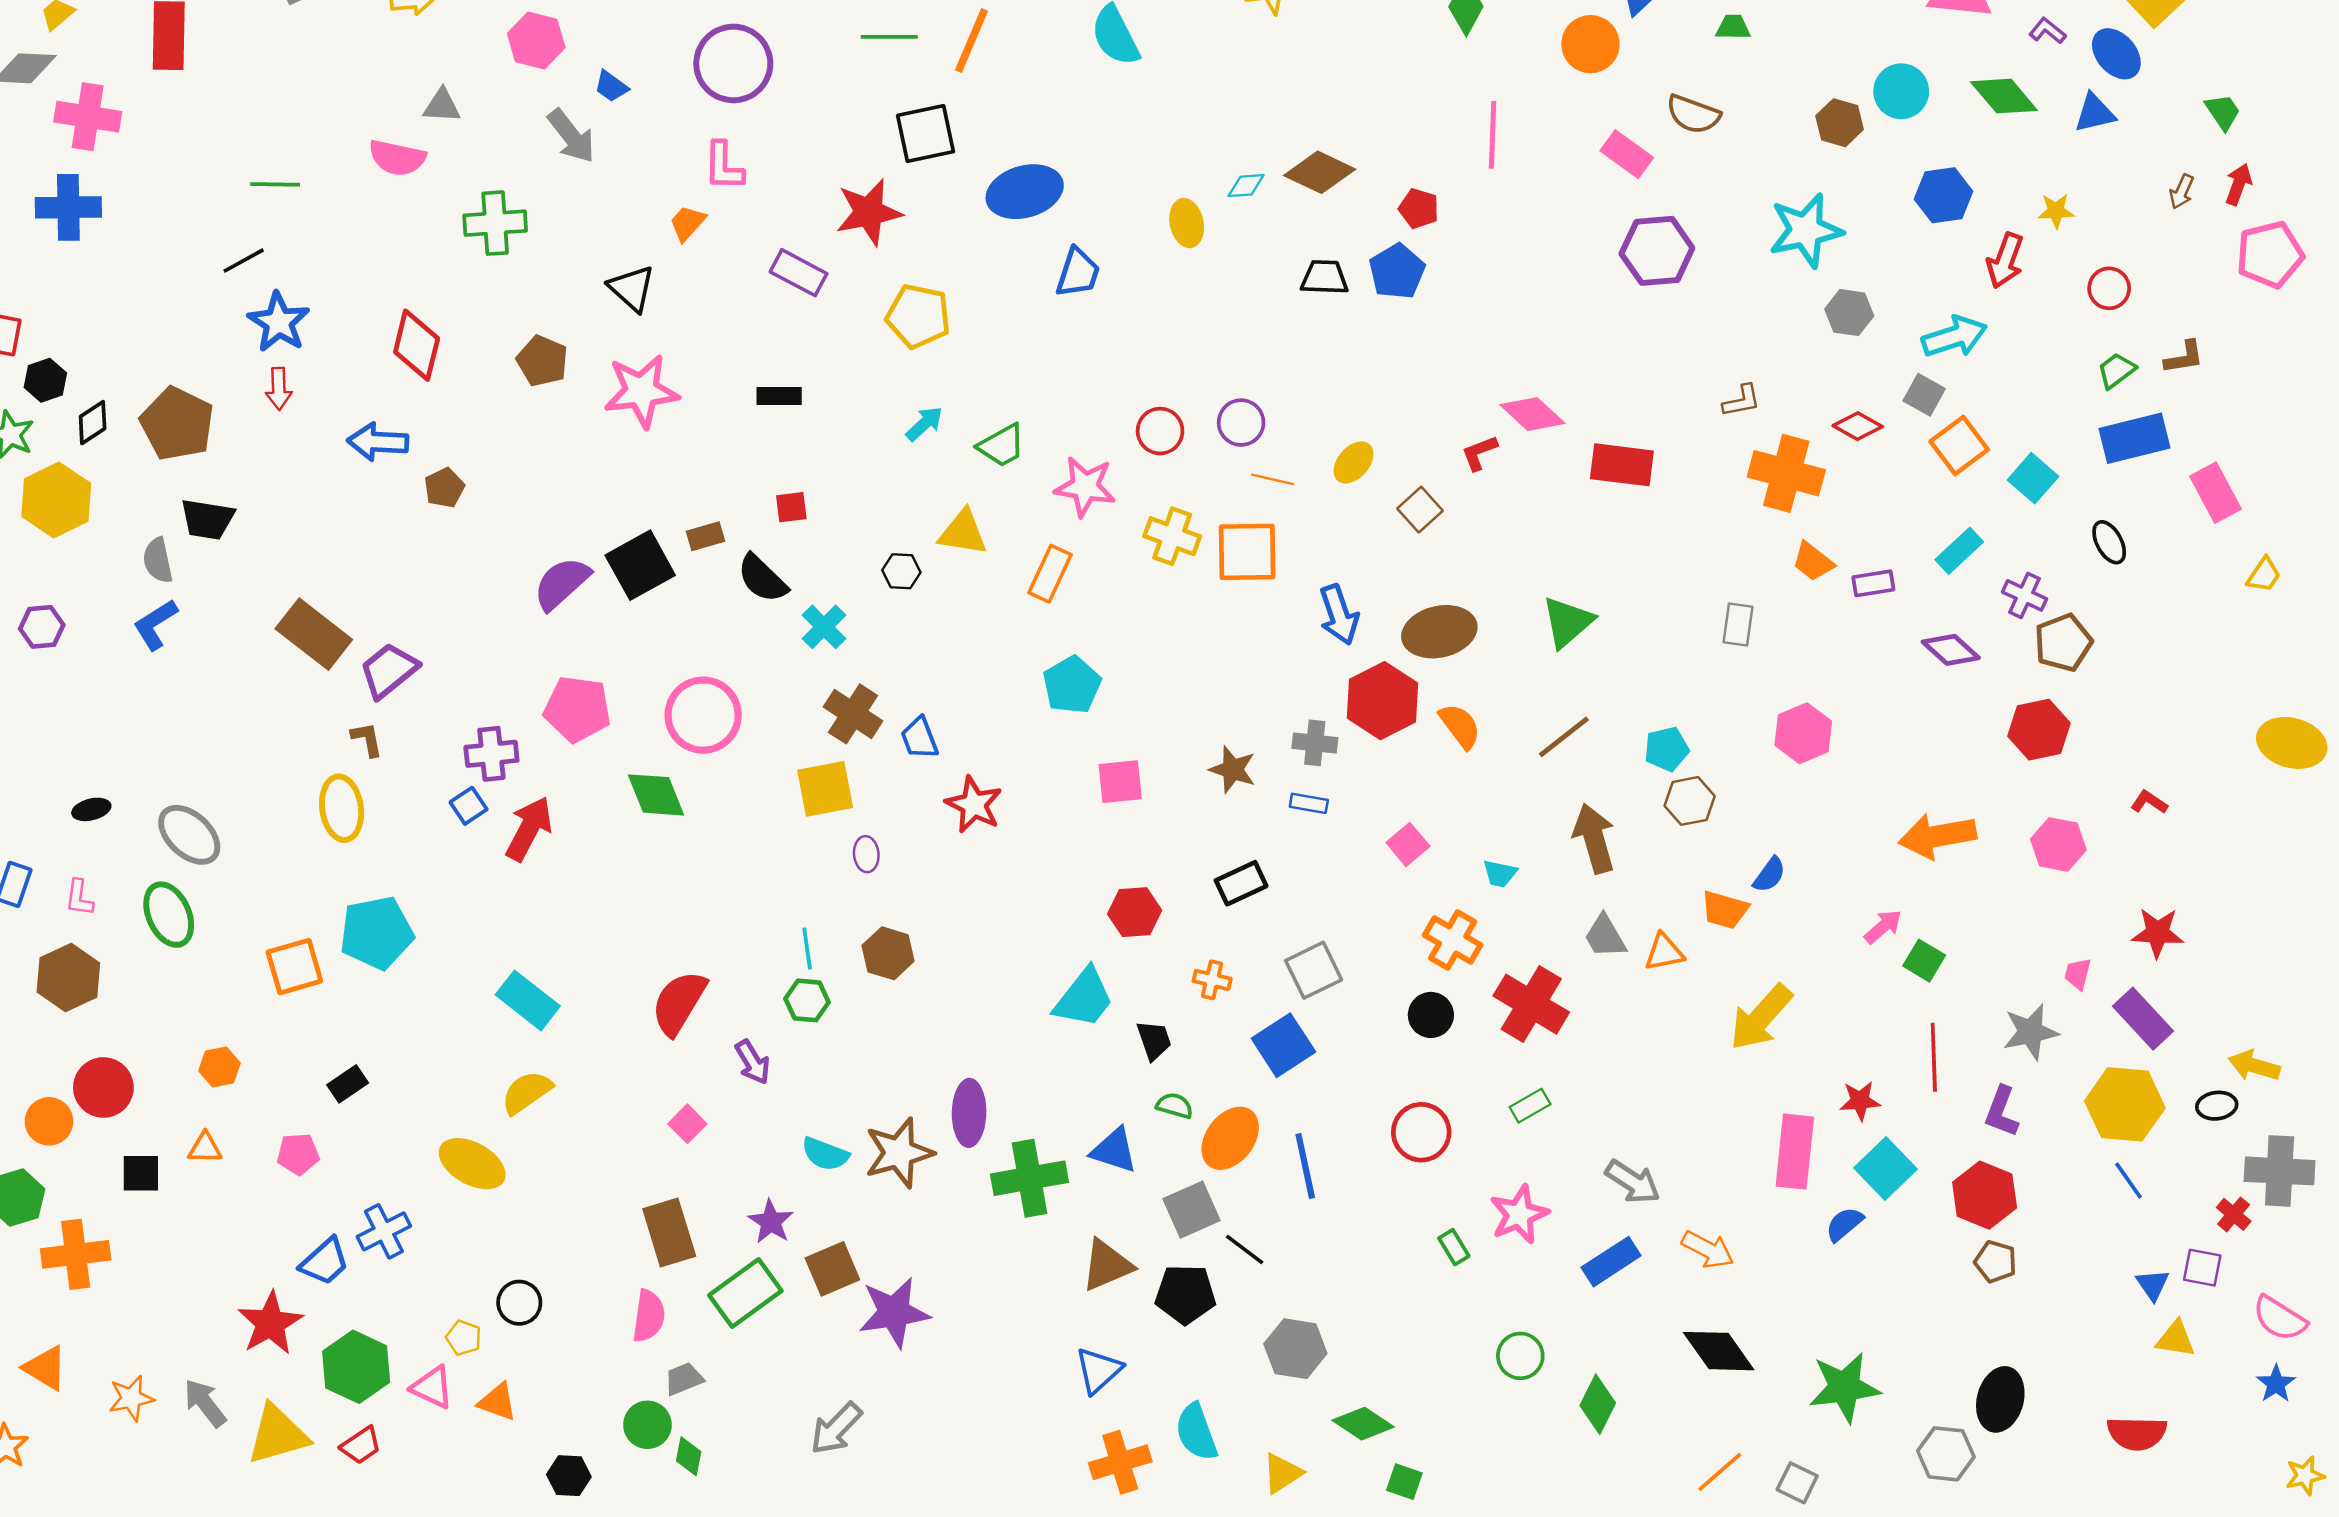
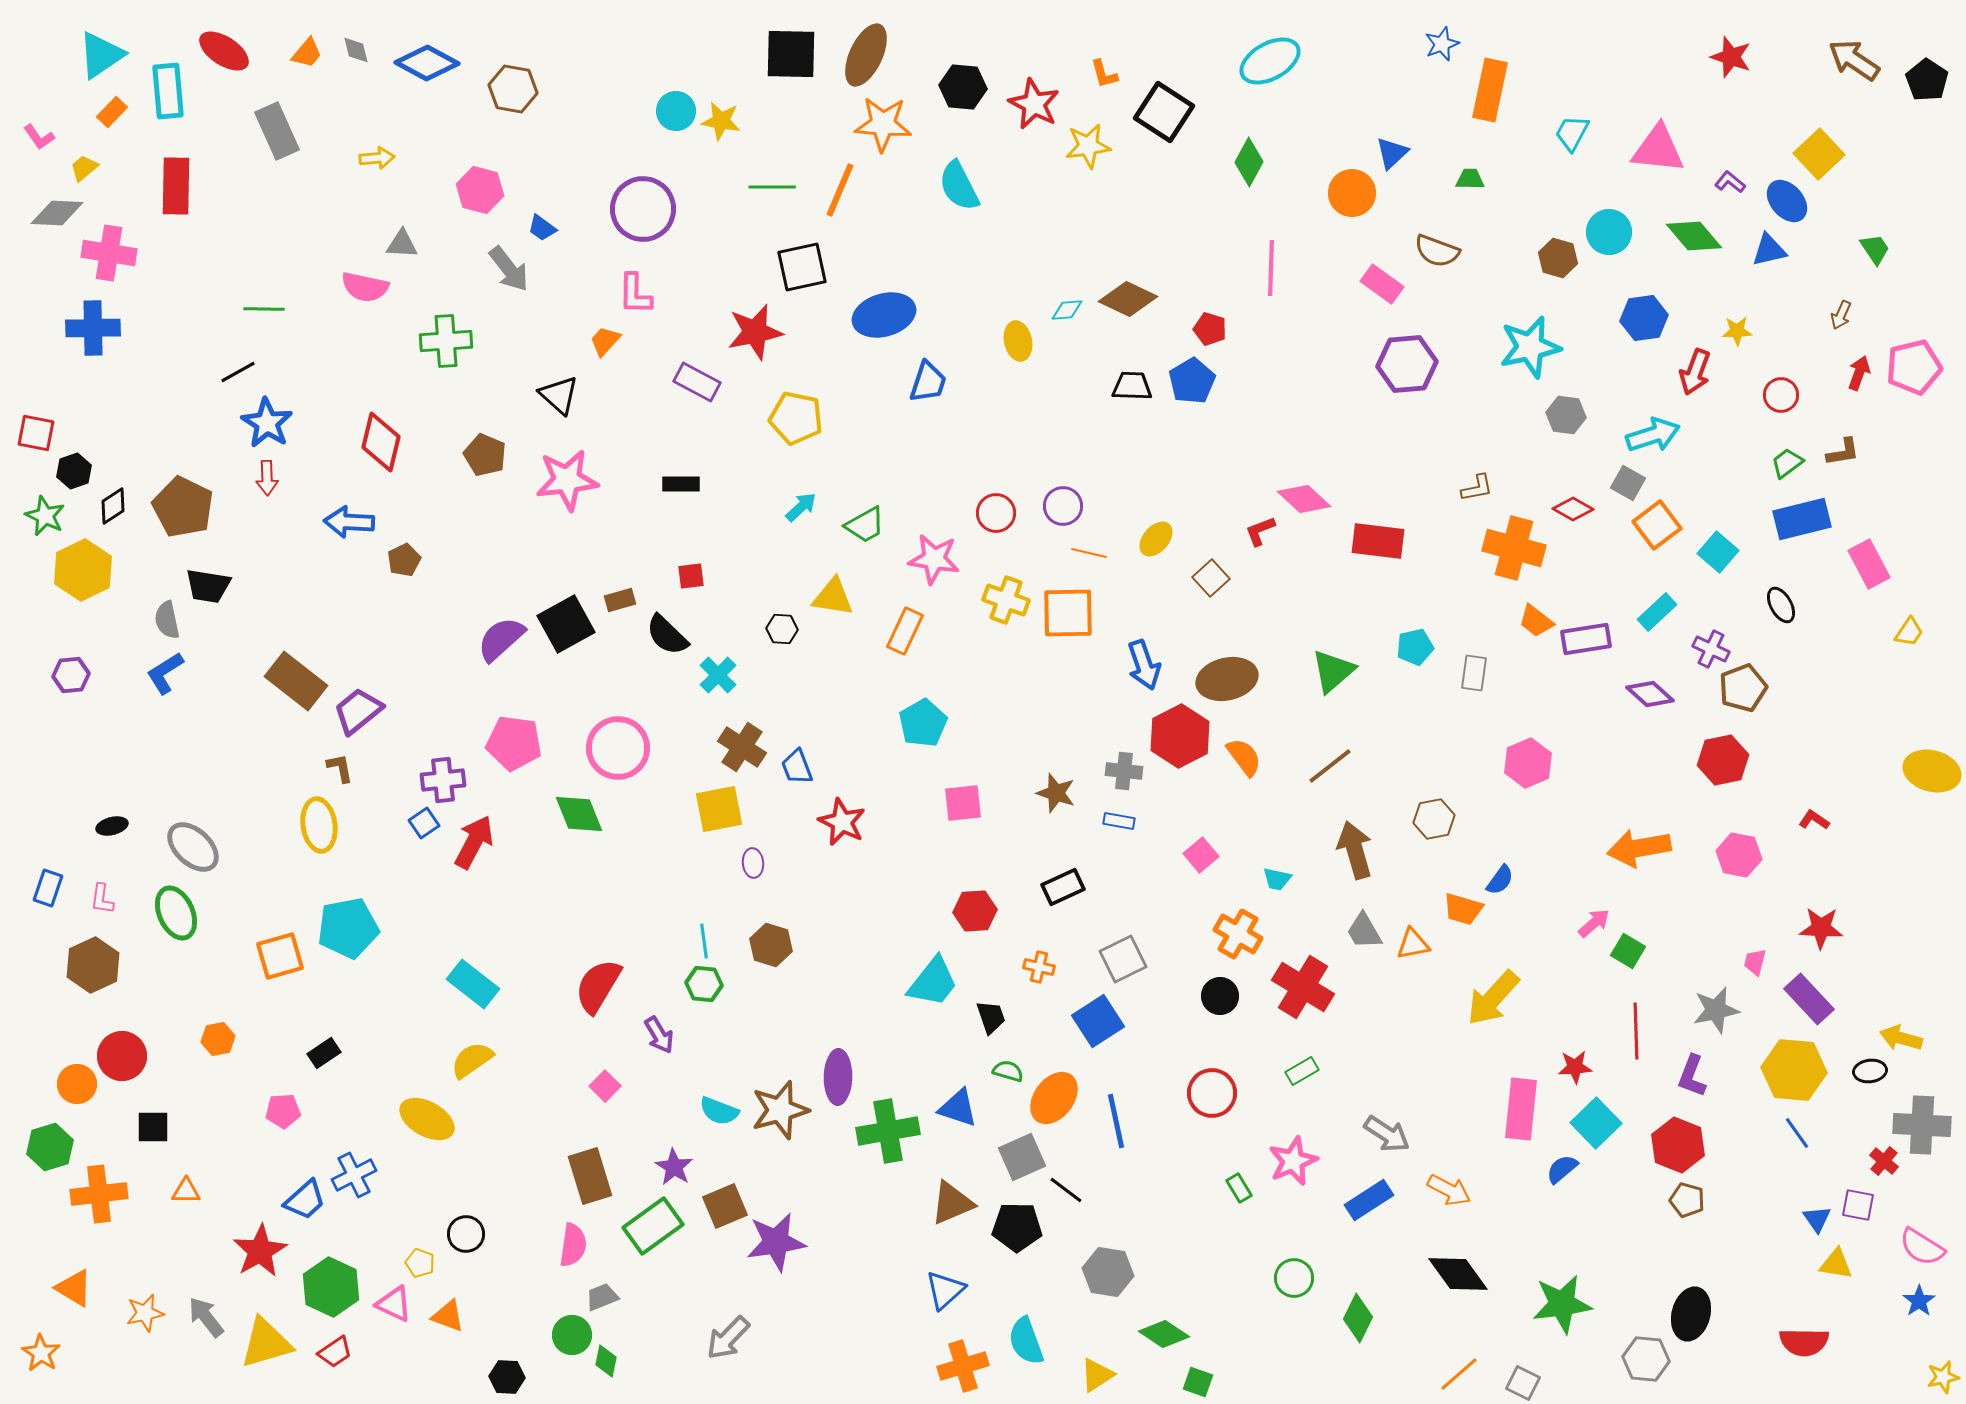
red arrow: (2238, 184) -> (1859, 373), moved
purple rectangle: (1873, 583) -> (1586, 639), size x1.4
cyan pentagon: (1667, 749) -> (1415, 647), moved
orange triangle: (205, 1148) -> (186, 1191), moved

